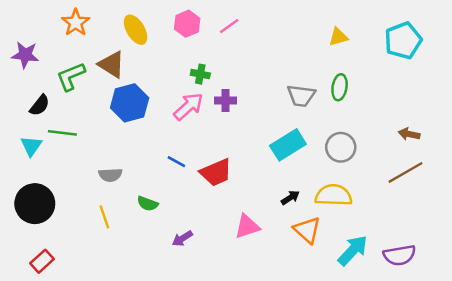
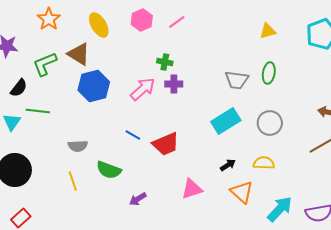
green cross: (200, 74) -> (165, 62), moved
yellow semicircle: (334, 195) -> (264, 163), size x0.7
green semicircle: (148, 204) -> (109, 170), size x1.4

